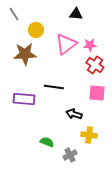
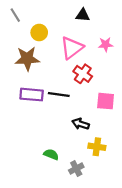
pink star: (90, 45) -> (106, 44), moved
red cross: (95, 65) -> (83, 74), moved
purple rectangle: (24, 99) -> (32, 95), moved

